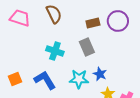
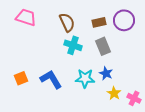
brown semicircle: (54, 14) -> (67, 22), moved
gray rectangle: (87, 47) -> (103, 46), moved
cyan cross: (55, 51) -> (73, 45), moved

